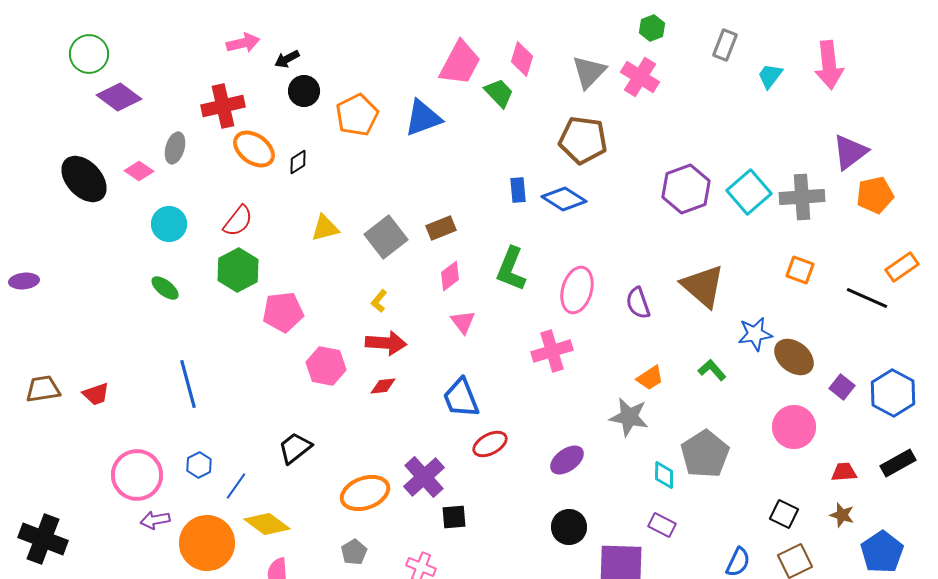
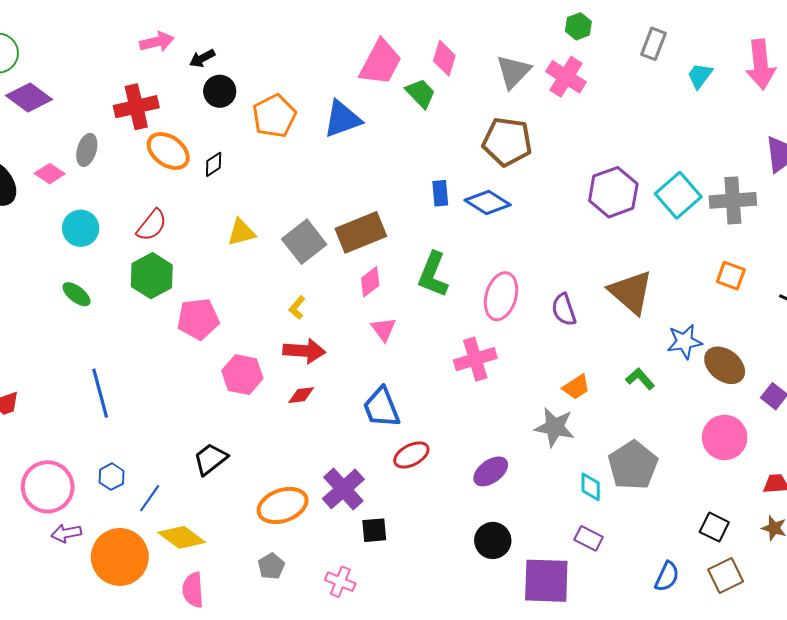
brown rectangle: (441, 228) -> (361, 232), size x1.6

